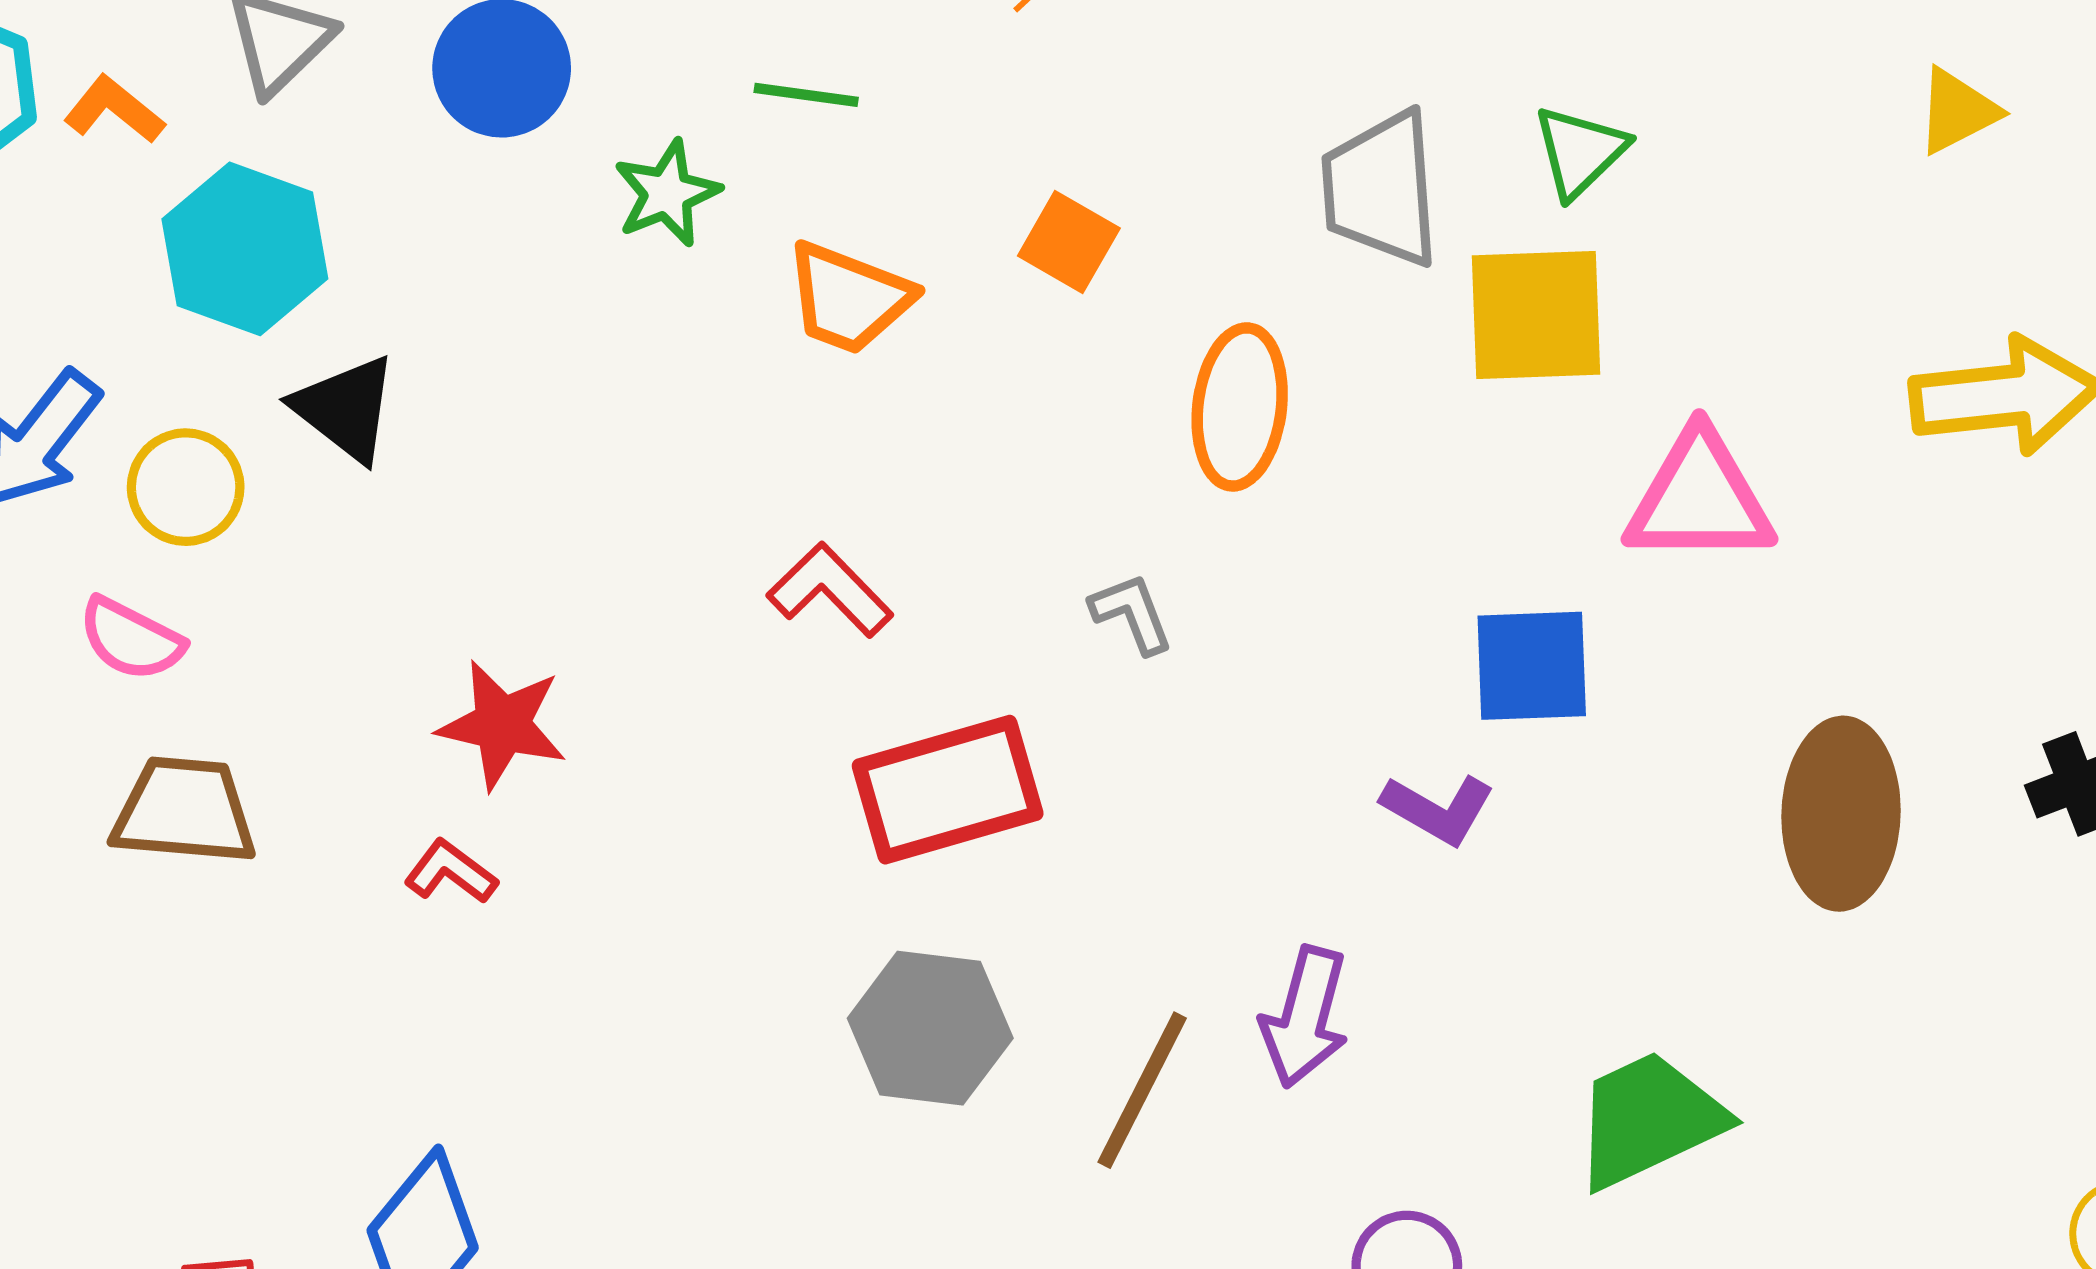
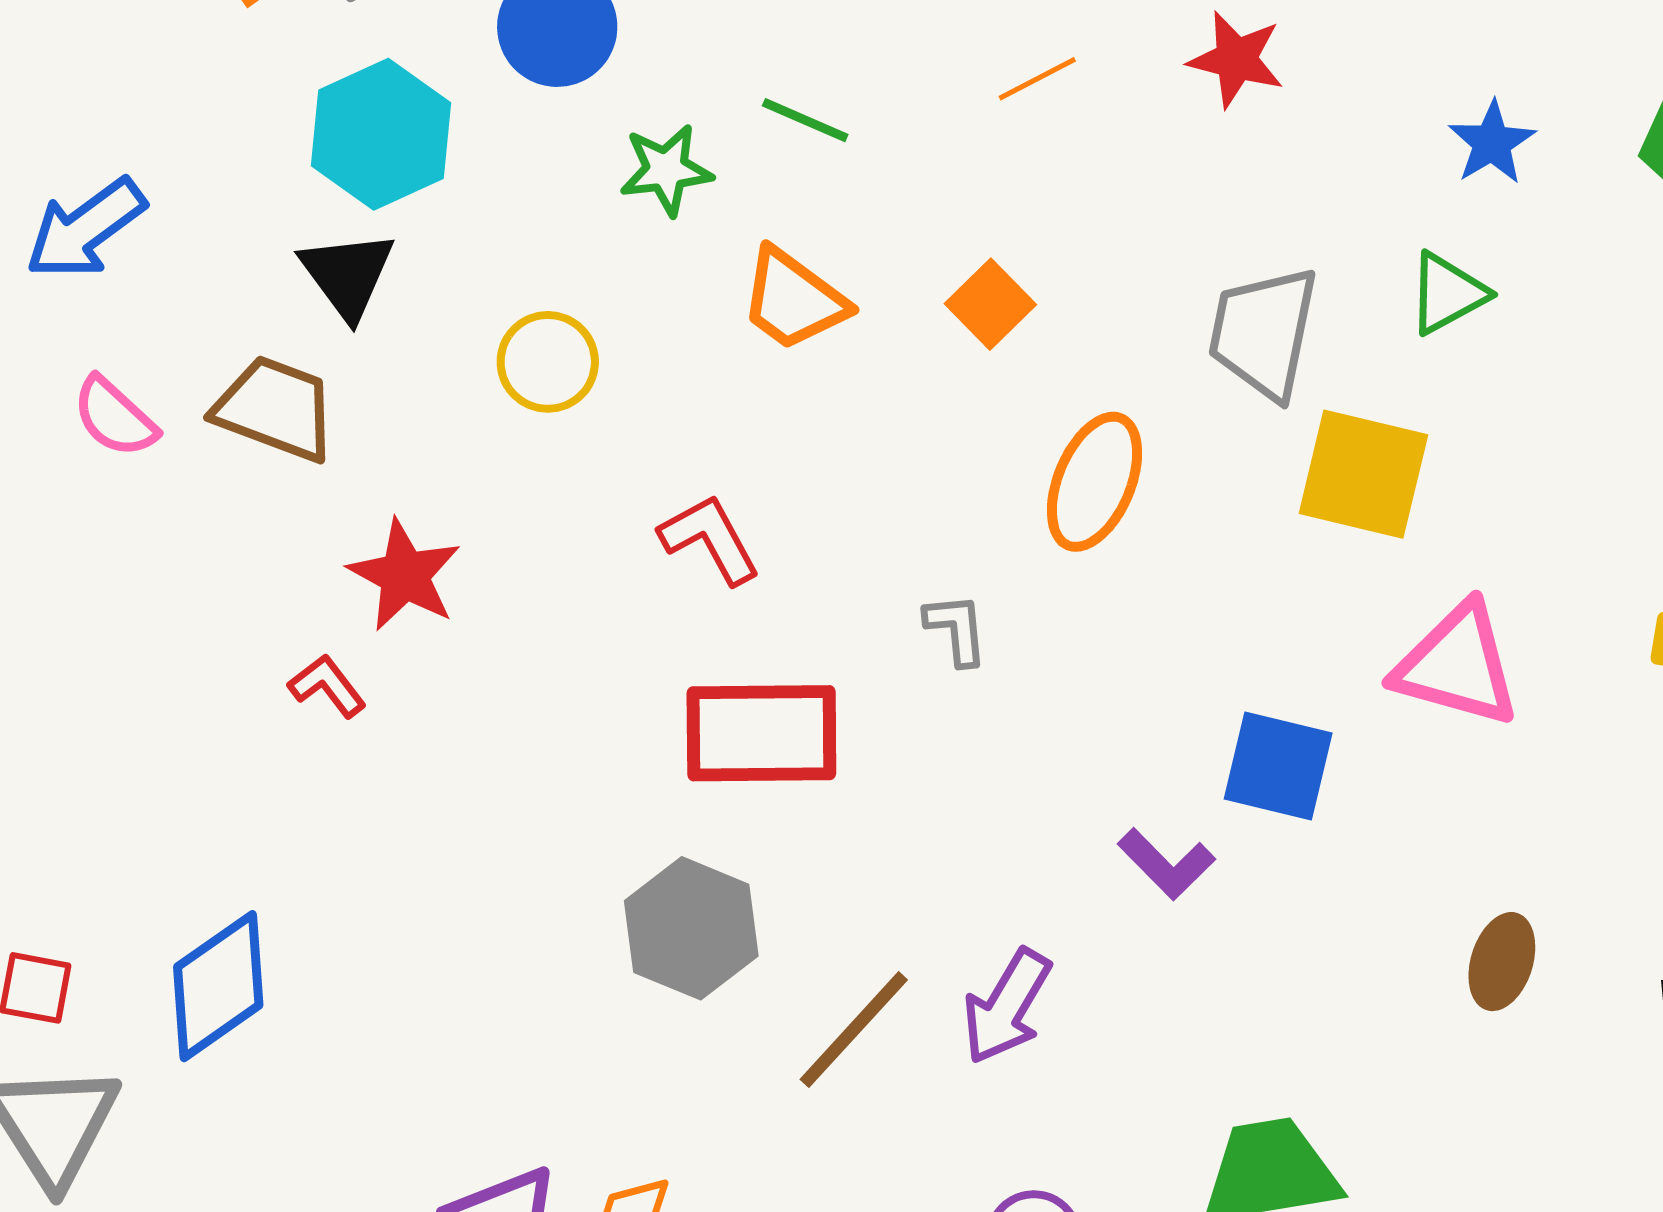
green triangle: (1580, 151) -> (1447, 293), moved
cyan hexagon: (245, 249) -> (381, 134), moved
yellow circle: (186, 487) -> (548, 362), moved
brown trapezoid: (184, 811) -> (275, 409), moved
brown ellipse: (1841, 814) -> (1502, 962), size x0.6

